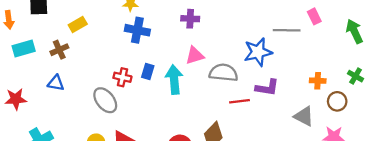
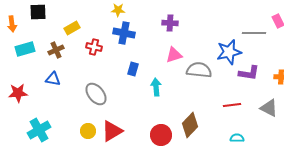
red cross: (122, 77) -> (94, 47), moved
cyan arrow: (174, 80) -> (156, 87), moved, size x0.7
purple L-shape: (267, 88) -> (249, 73), moved
red line: (240, 101) -> (232, 105), moved

